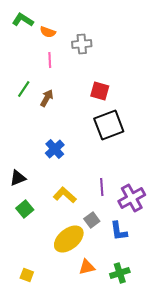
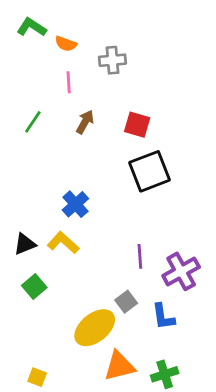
brown arrow: (47, 98) -> (85, 122), moved
yellow L-shape: (65, 195) -> (63, 243), moved
orange triangle: (87, 267) -> (119, 366), size x1.4

